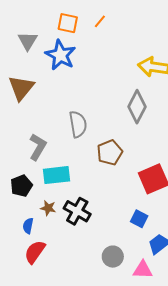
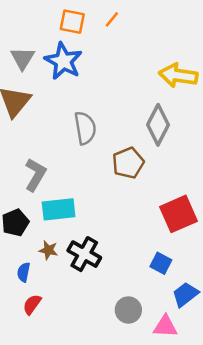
gray triangle: (28, 41) -> (23, 58), moved
gray semicircle: (78, 124) -> (85, 128), moved
brown pentagon: (110, 152) -> (128, 163), moved
red semicircle: (35, 252) -> (32, 304), size x0.7

